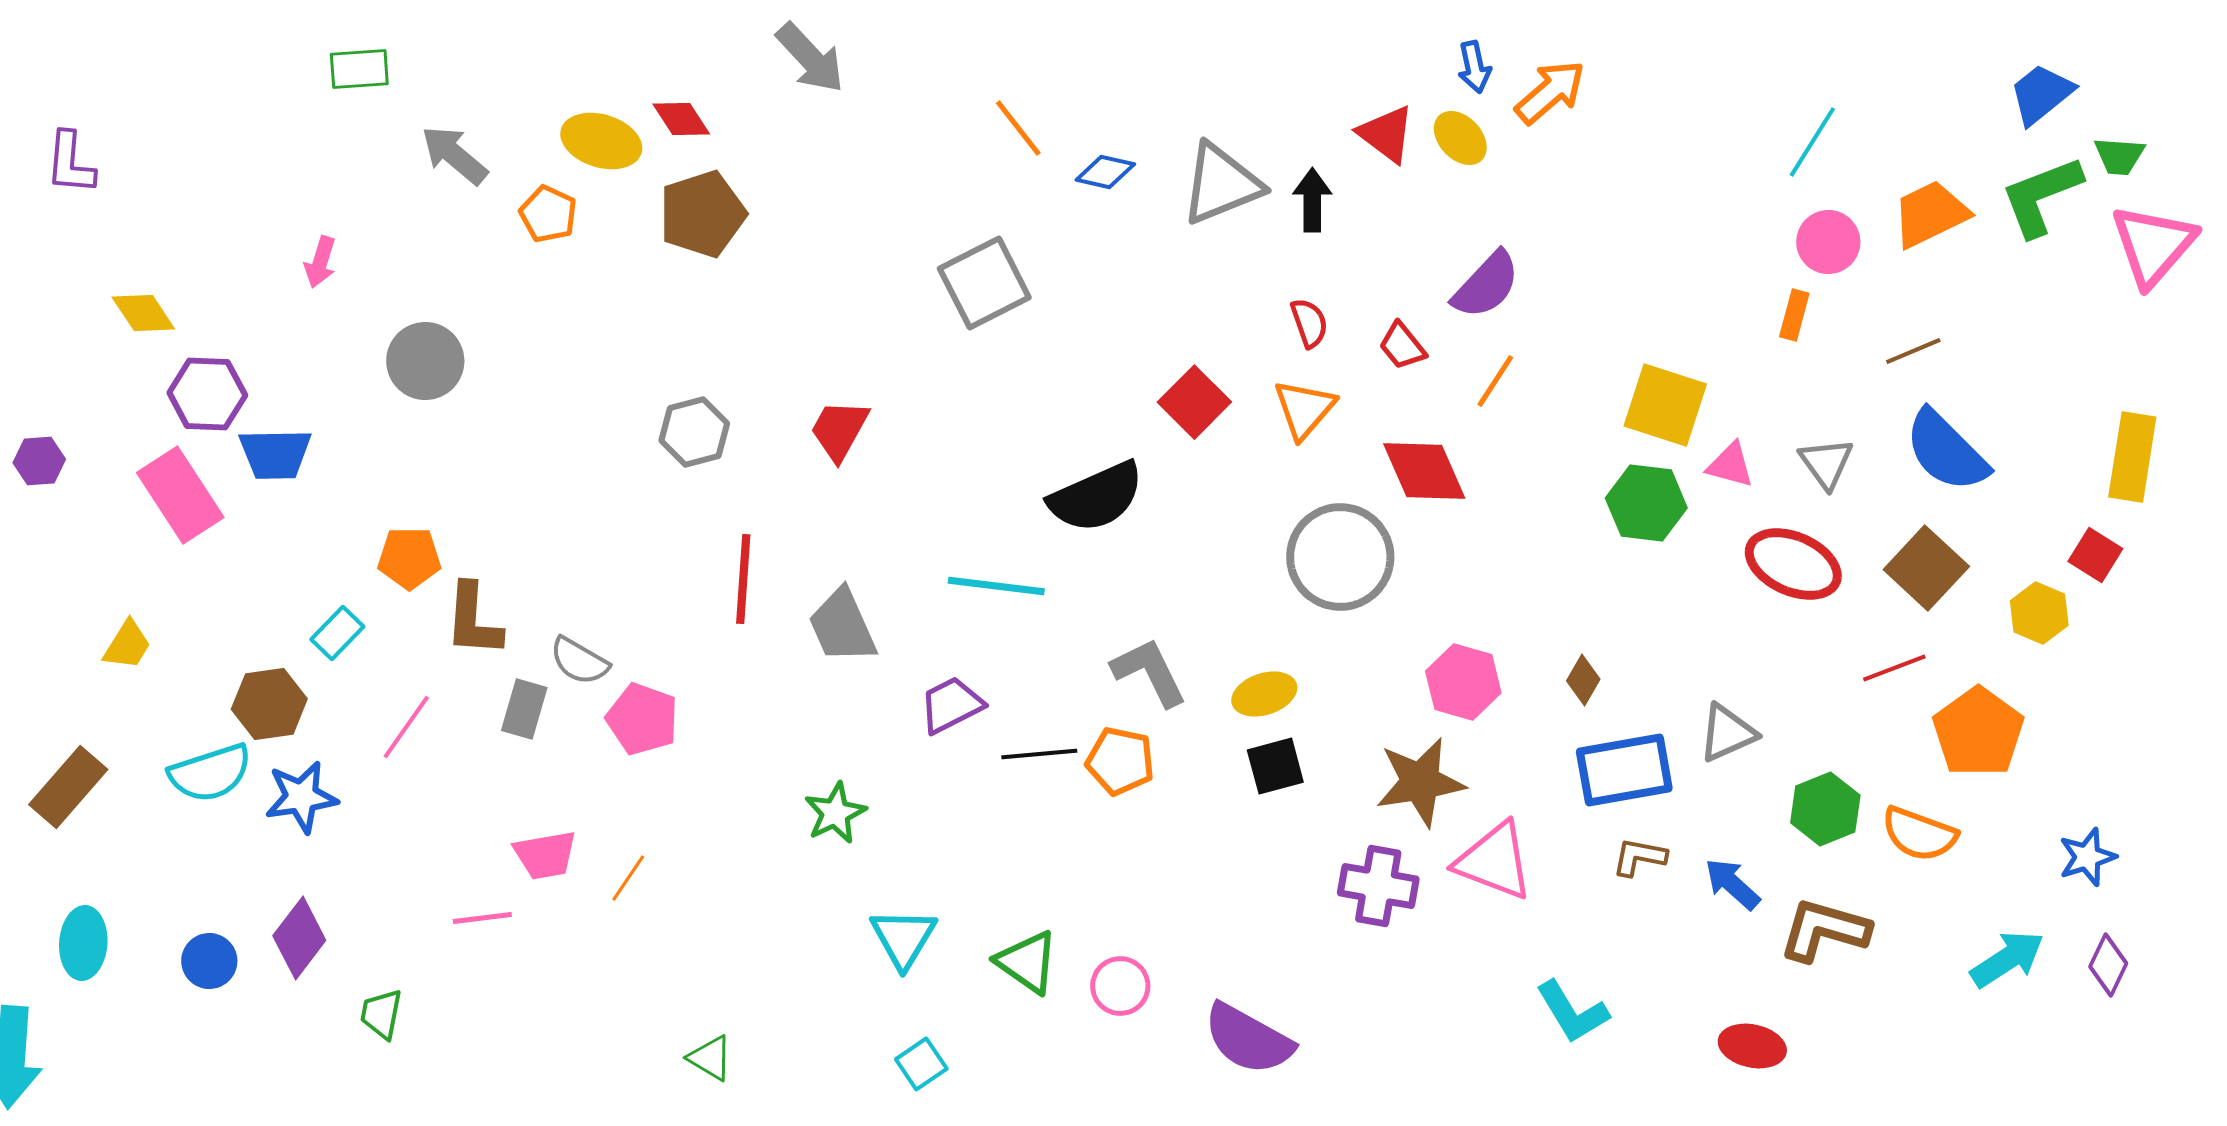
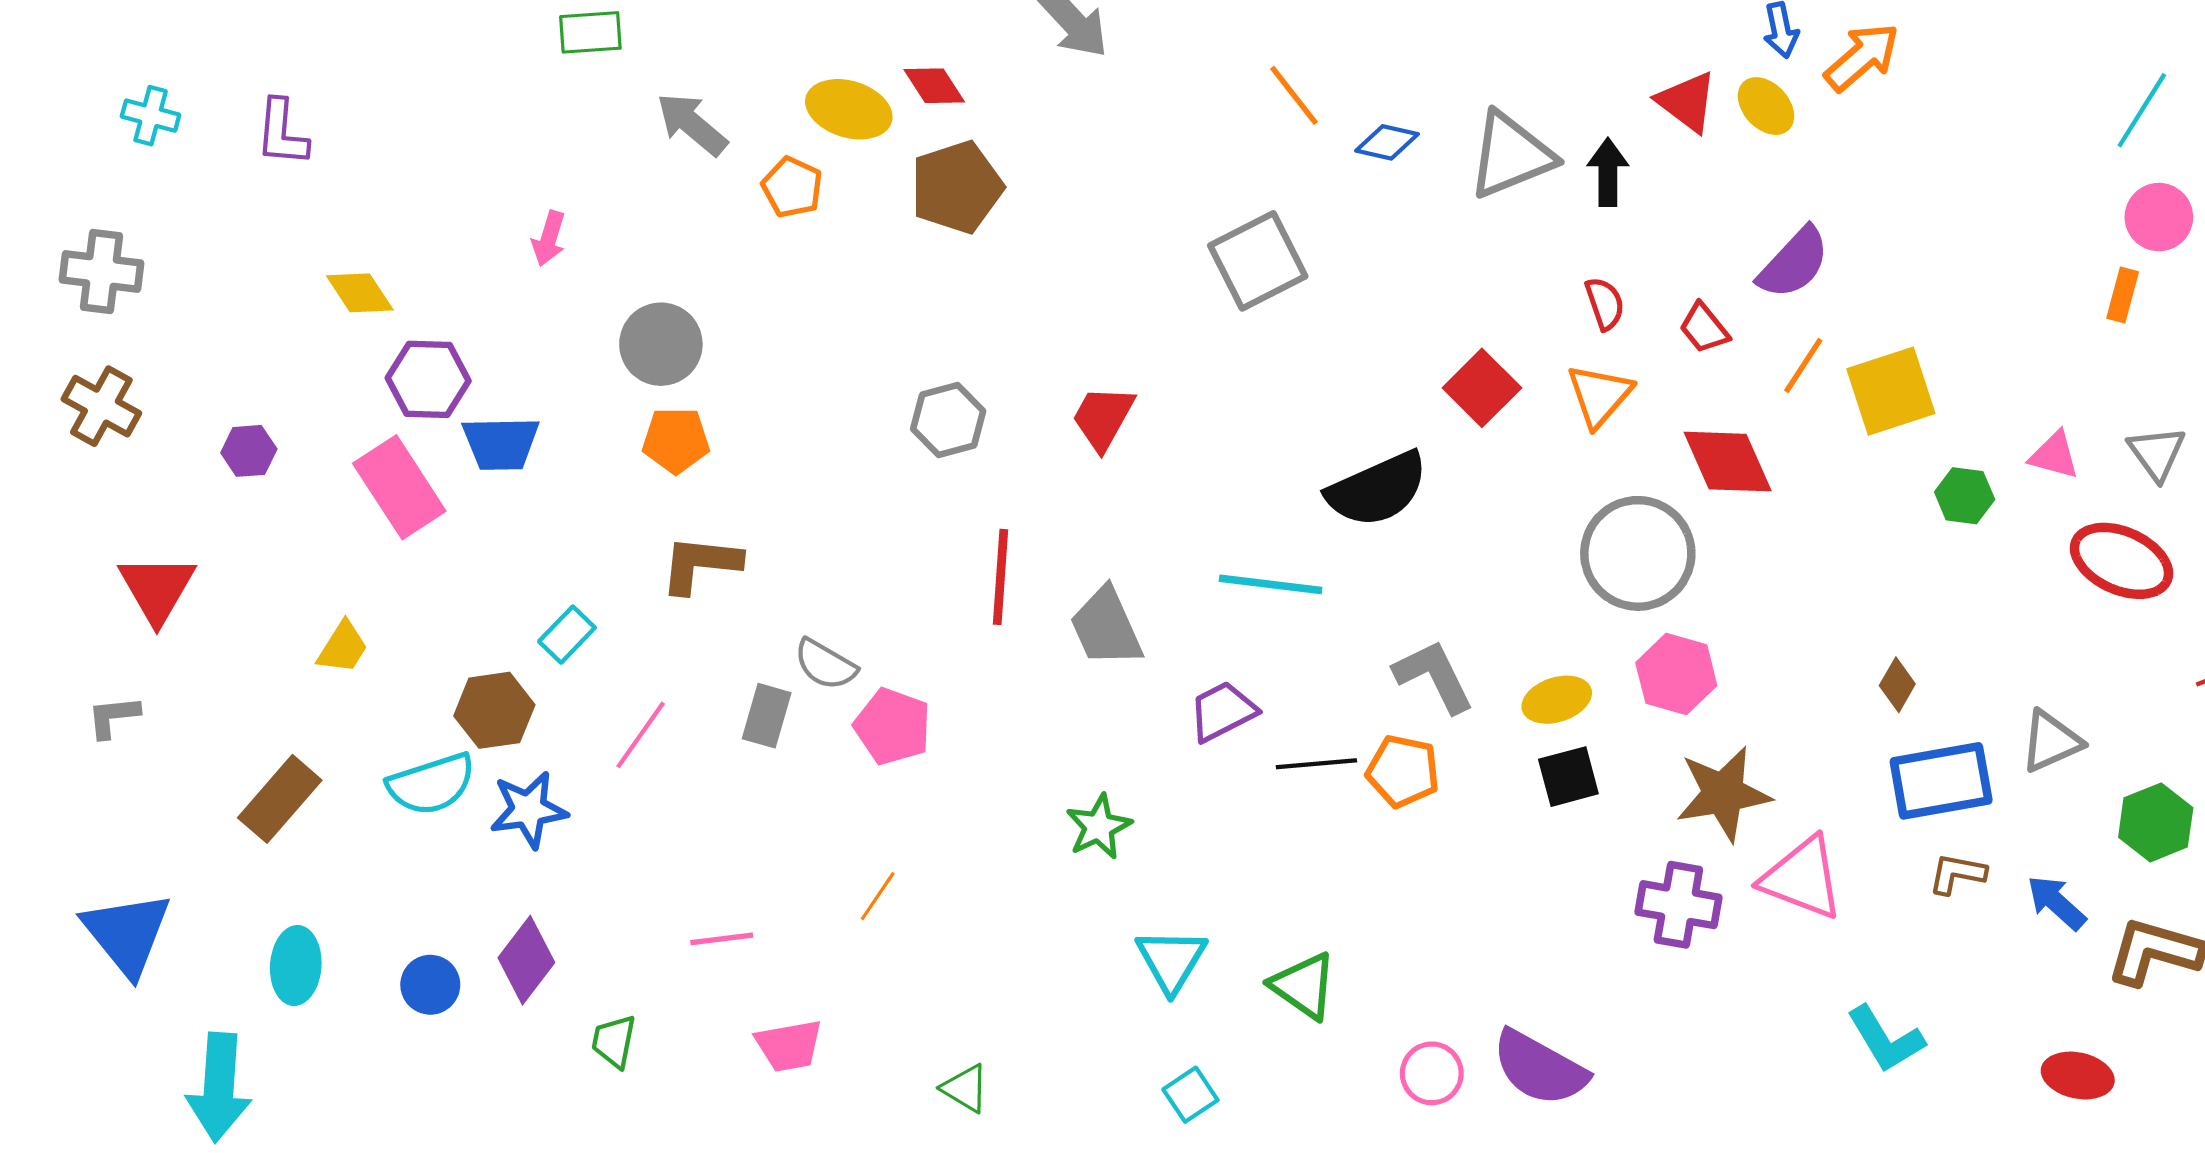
yellow square: (1665, 405) -> (1891, 391), moved, turned -36
green hexagon: (1646, 503) -> (1965, 496), size x0.7
orange pentagon: (409, 558) -> (676, 440), moved
brown L-shape: (473, 620) -> (700, 564), moved, turned 92
pink hexagon: (1463, 682) -> (1676, 674), moved
pink trapezoid: (545, 855) -> (789, 1046), moved
pink circle: (1120, 986) -> (1432, 1073), moved

